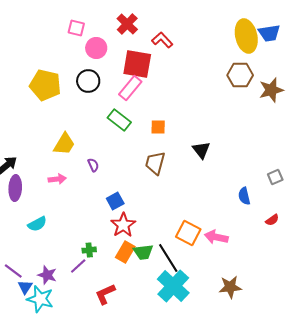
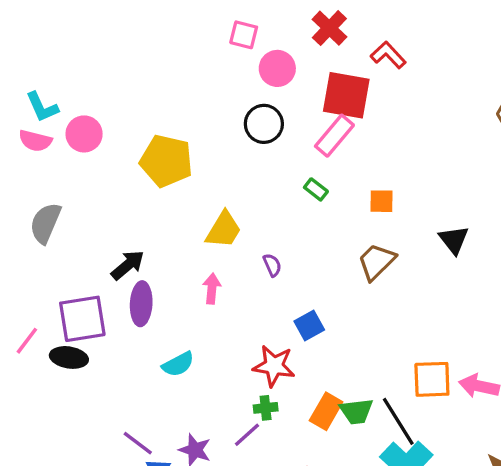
yellow pentagon: (45, 85) -> (166, 161), moved
green rectangle: (119, 120) -> (316, 189), size x0.6
brown trapezoid: (155, 163) -> (376, 262), turned 30
pink arrow: (57, 179) -> (212, 289), turned -78
red star: (123, 225) -> (274, 366), moved, turned -30
orange square: (188, 233) -> (432, 379), turned -30

